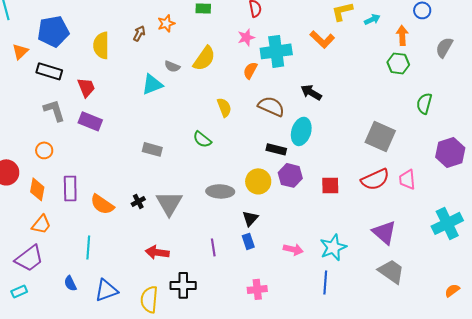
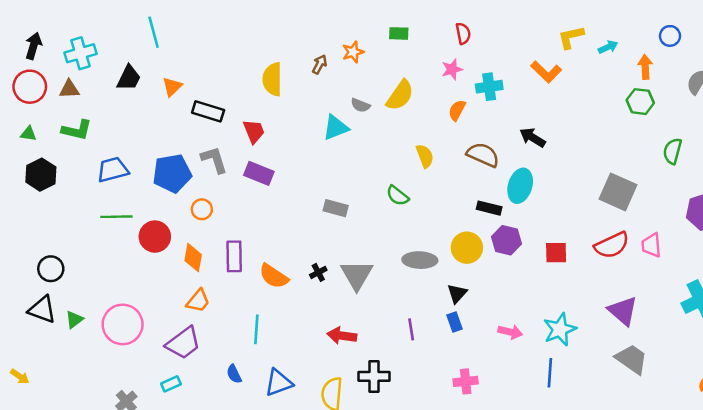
blue pentagon: (53, 31) -> (172, 173), moved
cyan cross: (276, 51) -> (489, 87), size x0.7

